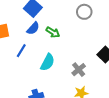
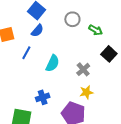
gray circle: (84, 12) -> (72, 19), moved
green arrow: (53, 32) -> (96, 30), moved

